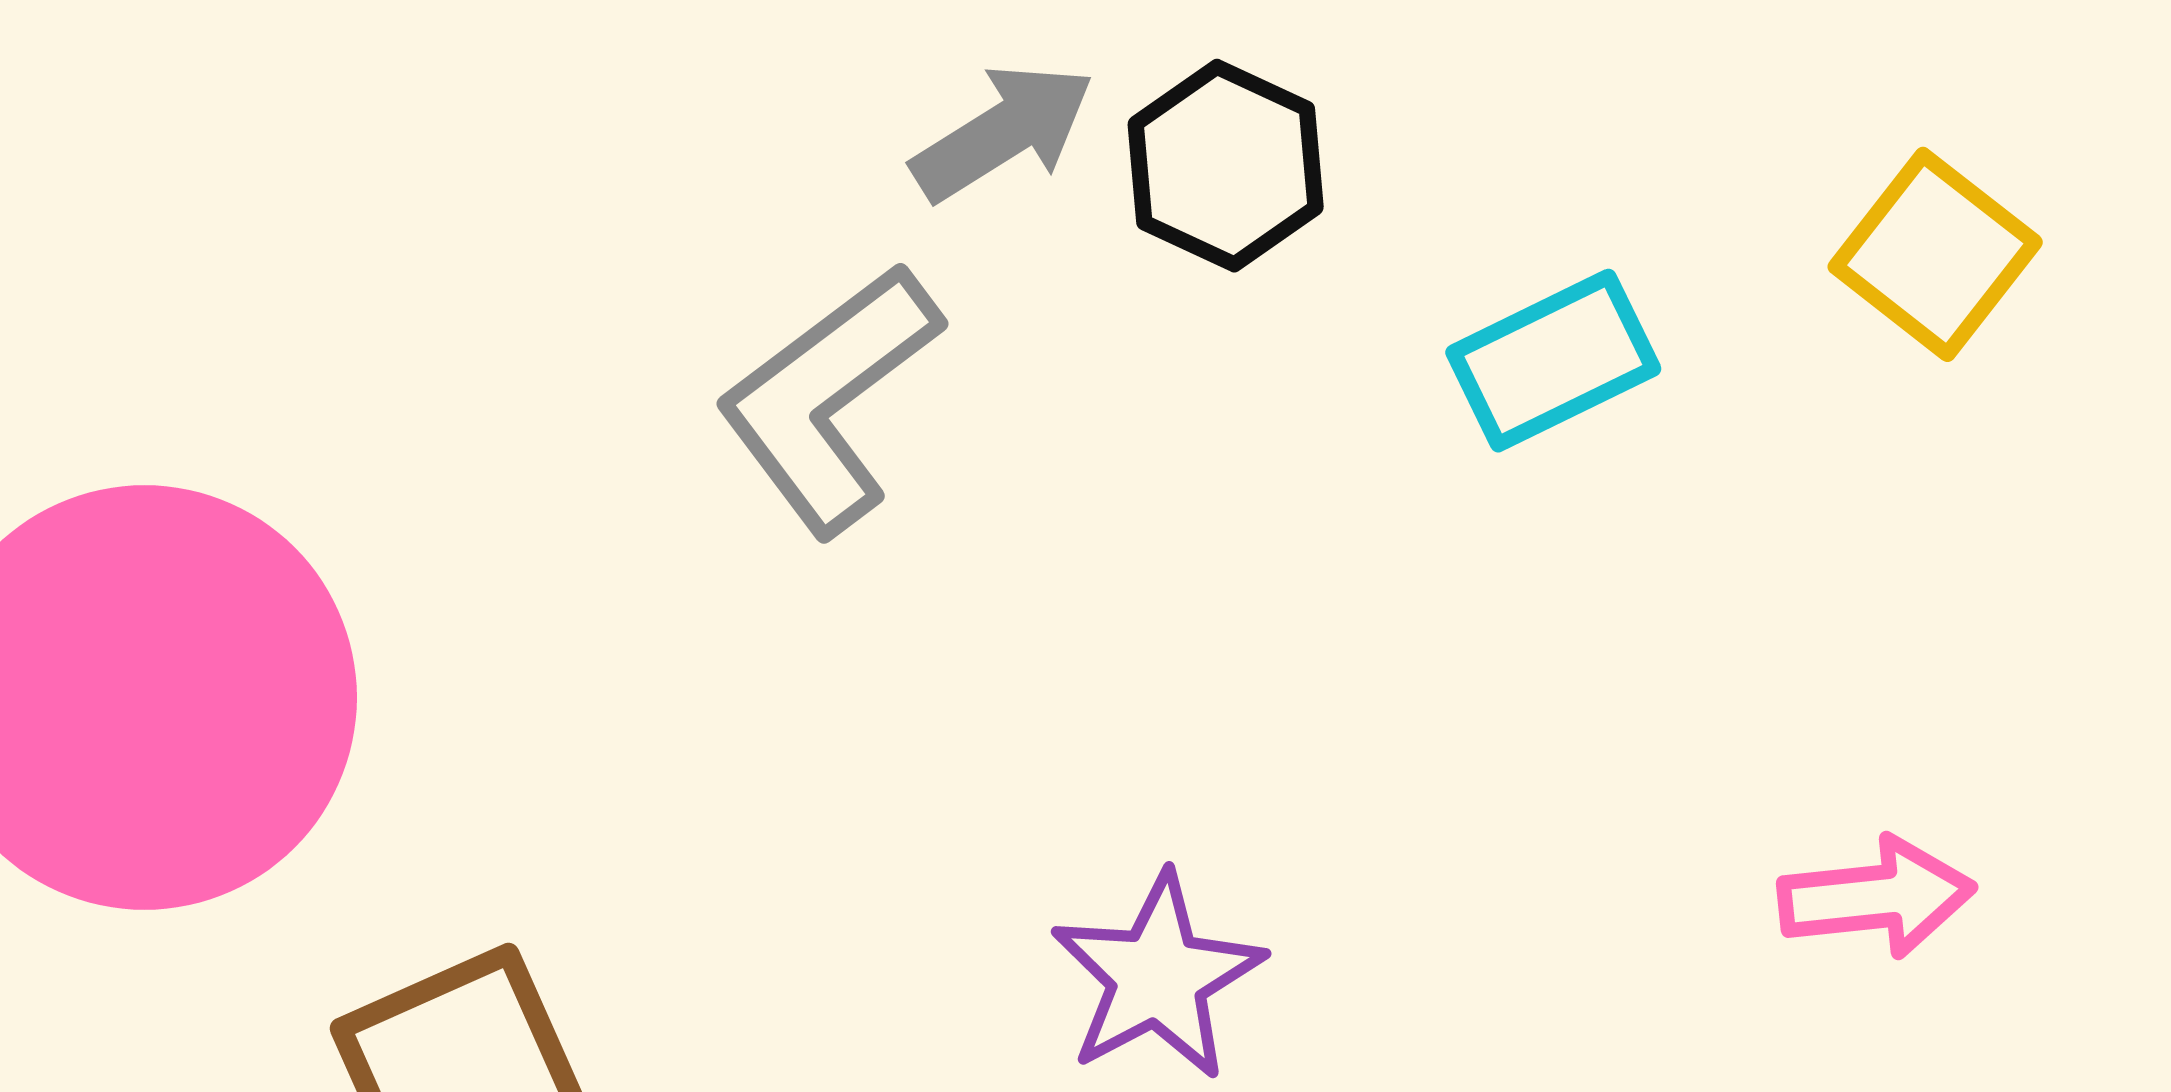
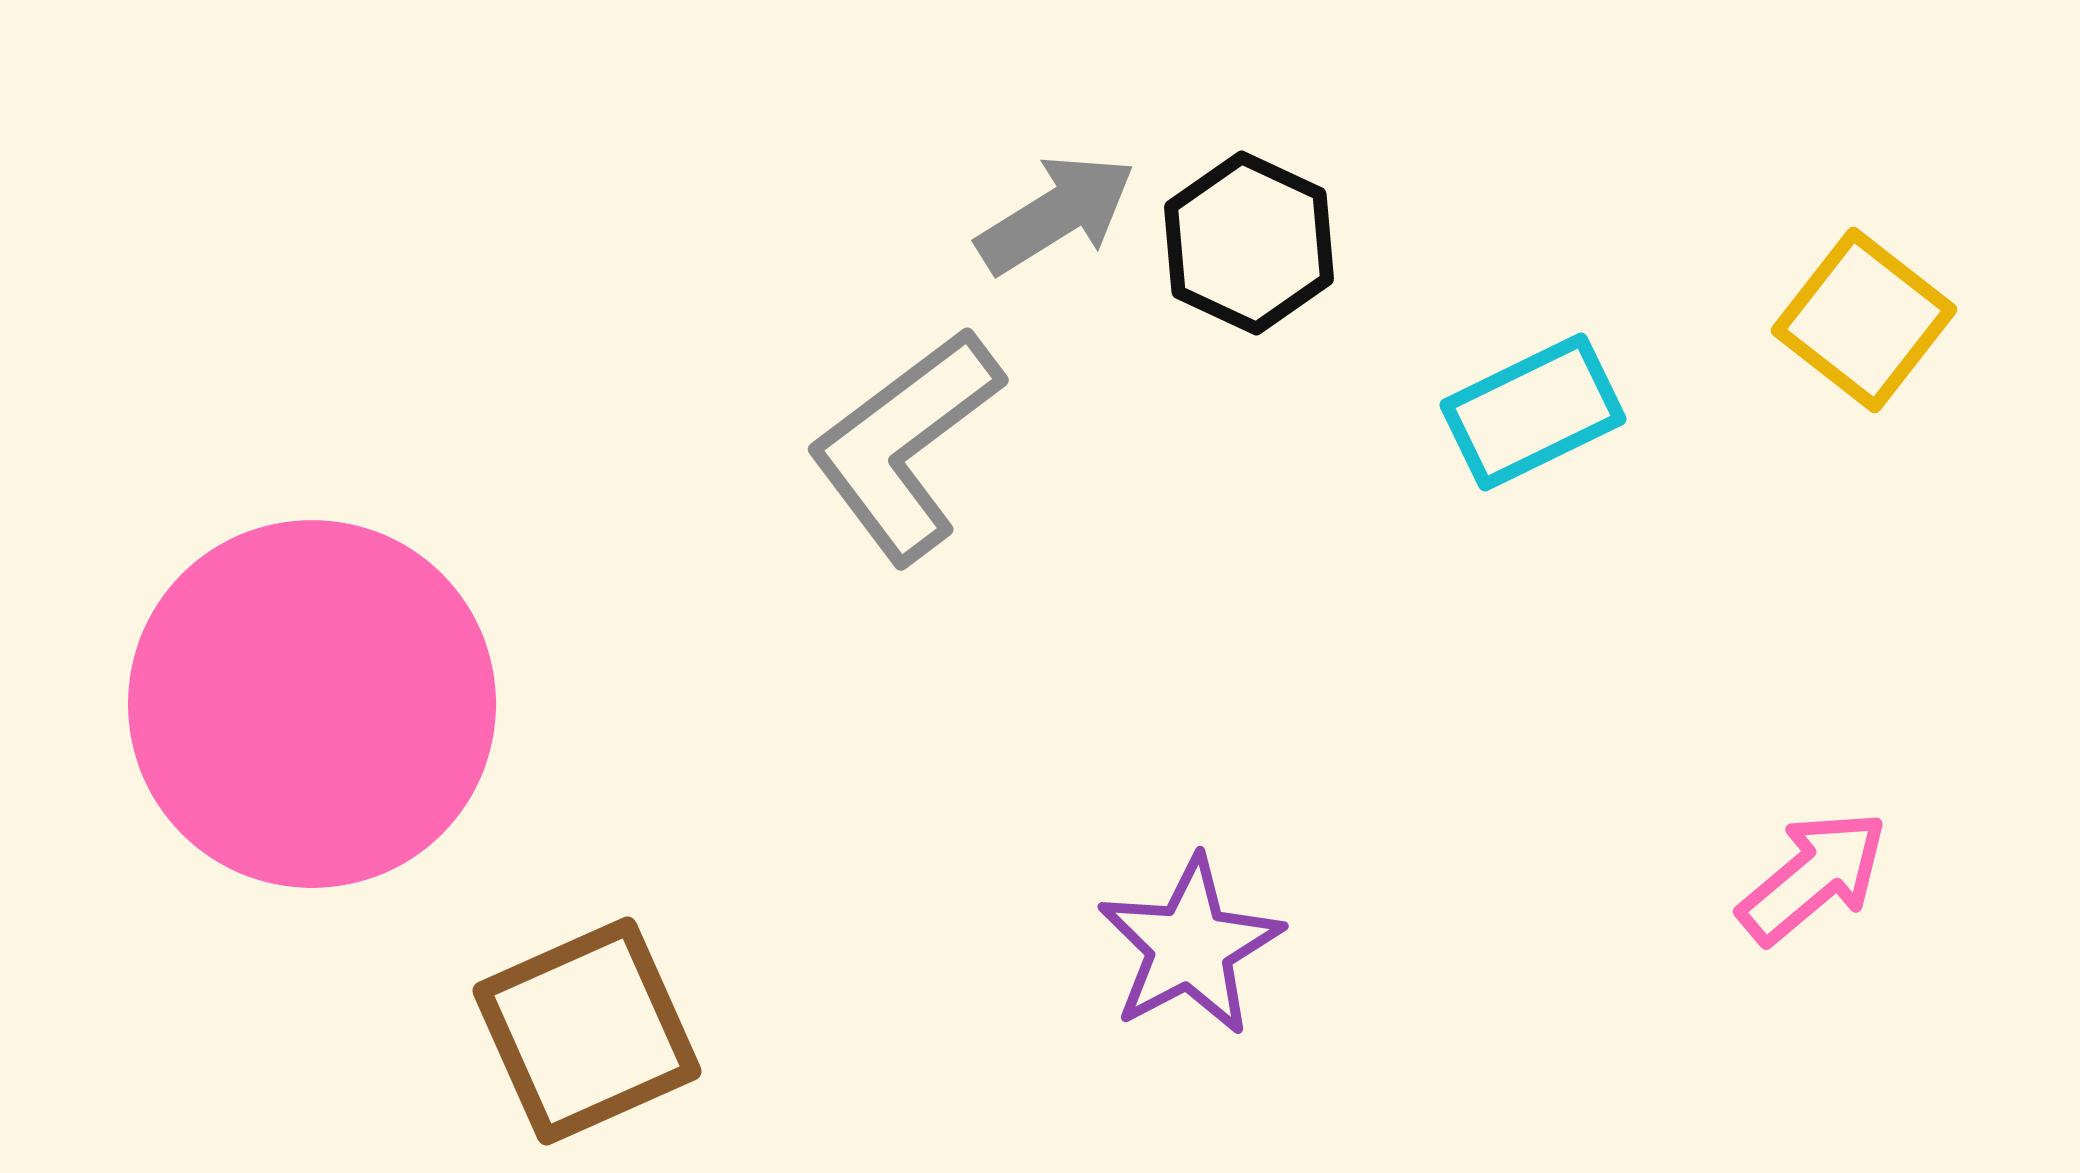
pink arrow: (1876, 897) -> (1813, 877), turned -34

